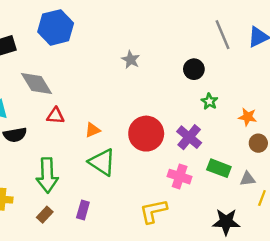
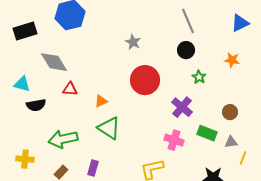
gray line: (223, 35) -> (188, 21), moved
orange star: (248, 117) -> (232, 60), moved
red circle: (146, 134) -> (145, 80), moved
brown circle: (258, 143) -> (230, 112), moved
green arrow: (47, 175) -> (63, 139), turned 80

